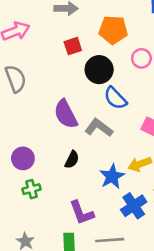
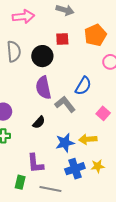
orange pentagon: (113, 30) -> (95, 35), turned 30
black circle: (99, 70) -> (42, 56), moved
blue semicircle: (115, 98) -> (83, 86), turned -120

